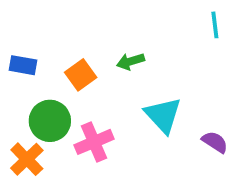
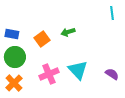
cyan triangle: (163, 115) -> (78, 70), moved
green circle: (50, 121) -> (15, 57), moved

